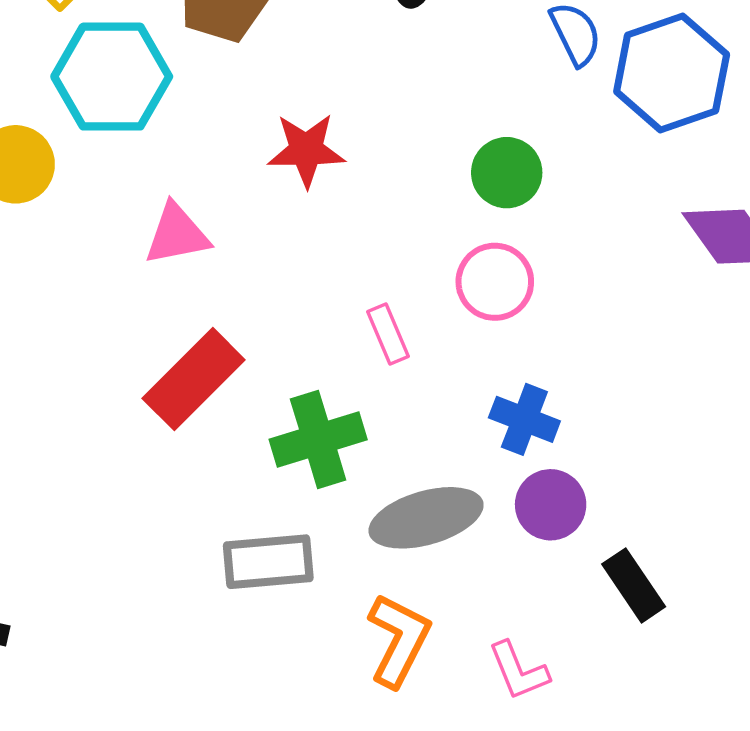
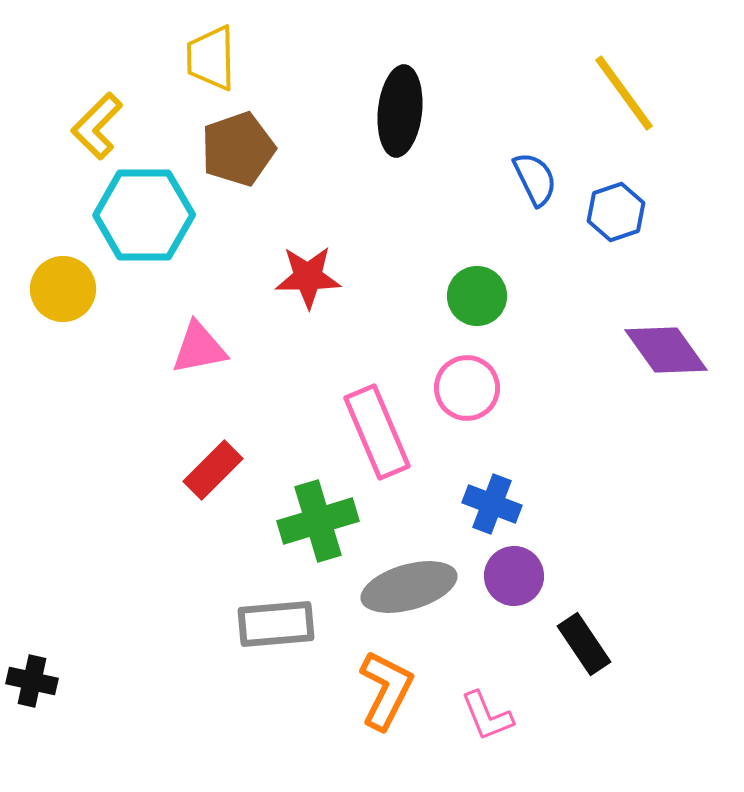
blue hexagon: (672, 73) -> (616, 212), size x0.6
pink rectangle: (388, 334) -> (377, 432), size x1.8
red rectangle: (194, 379) -> (213, 470), size x0.7

